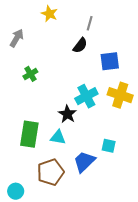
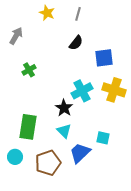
gray line: (90, 23) -> (78, 14), moved
cyan triangle: (58, 137) -> (64, 131), moved, turned 35
cyan circle: (16, 191) -> (15, 157), moved

